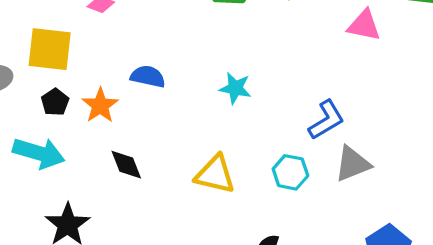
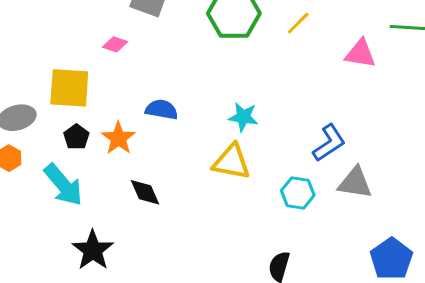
cyan arrow: (39, 153) -> (63, 185), turned 36
gray triangle: (353, 164) -> (355, 183), turned 33
yellow triangle: (215, 174) -> (232, 162), moved

